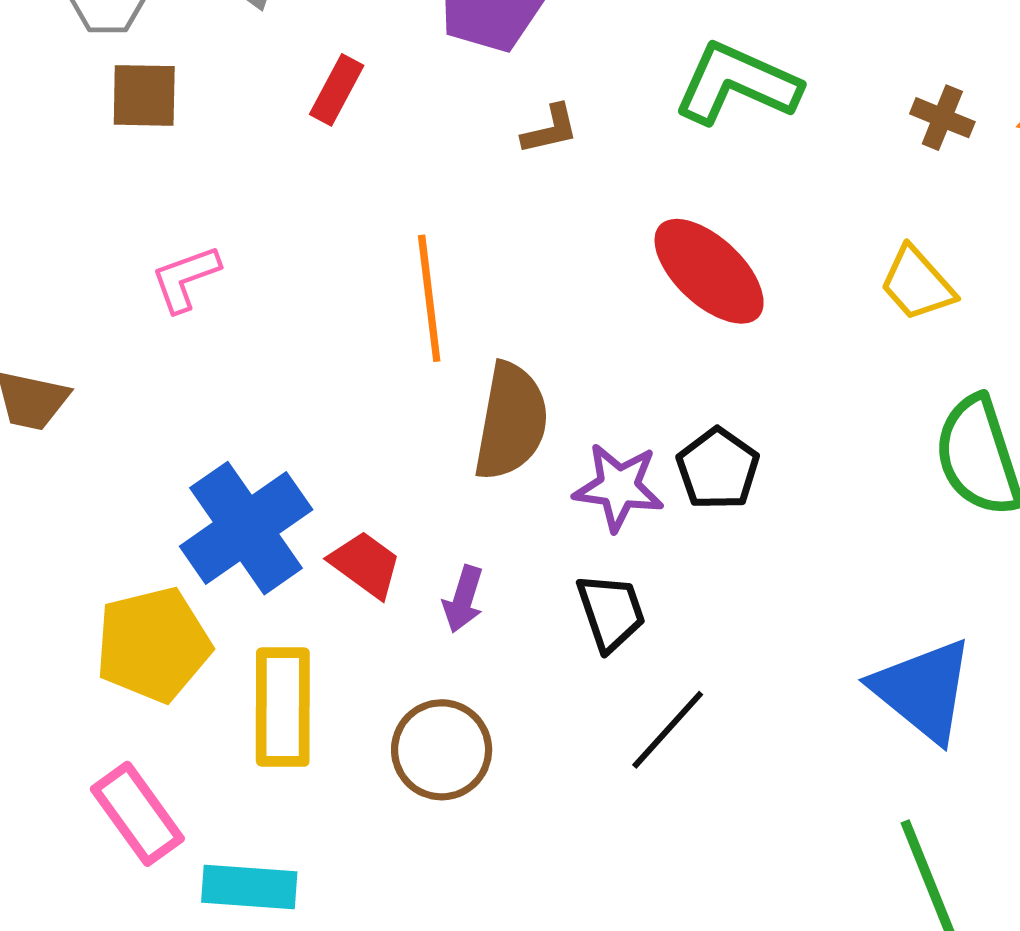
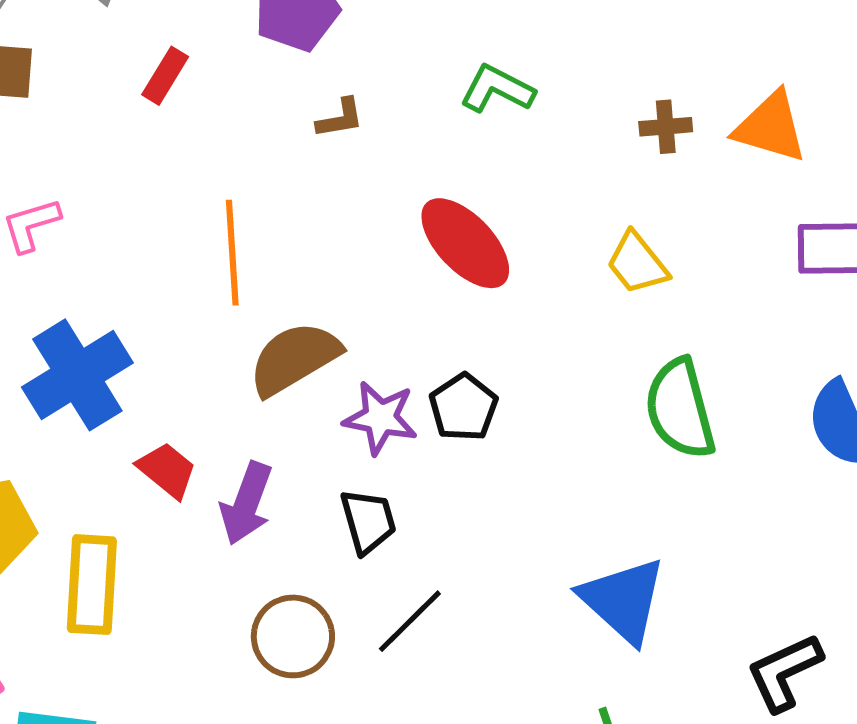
green L-shape: (737, 84) -> (497, 89), size x0.7
brown cross: (942, 118) -> (666, 127), turned -30
brown semicircle: (511, 421) -> (294, 358), turned -134
blue cross: (246, 528) -> (77, 375), moved
purple arrow: (463, 599) -> (246, 504), size x1.5
brown circle: (442, 750) -> (293, 636), moved

